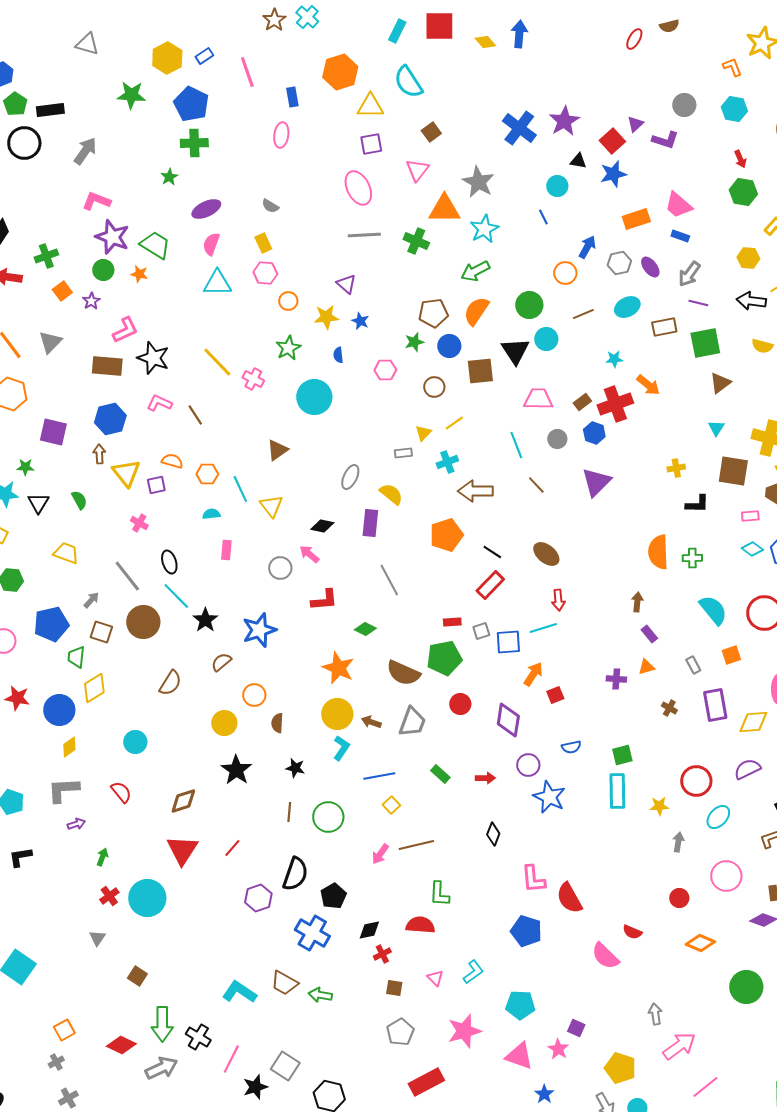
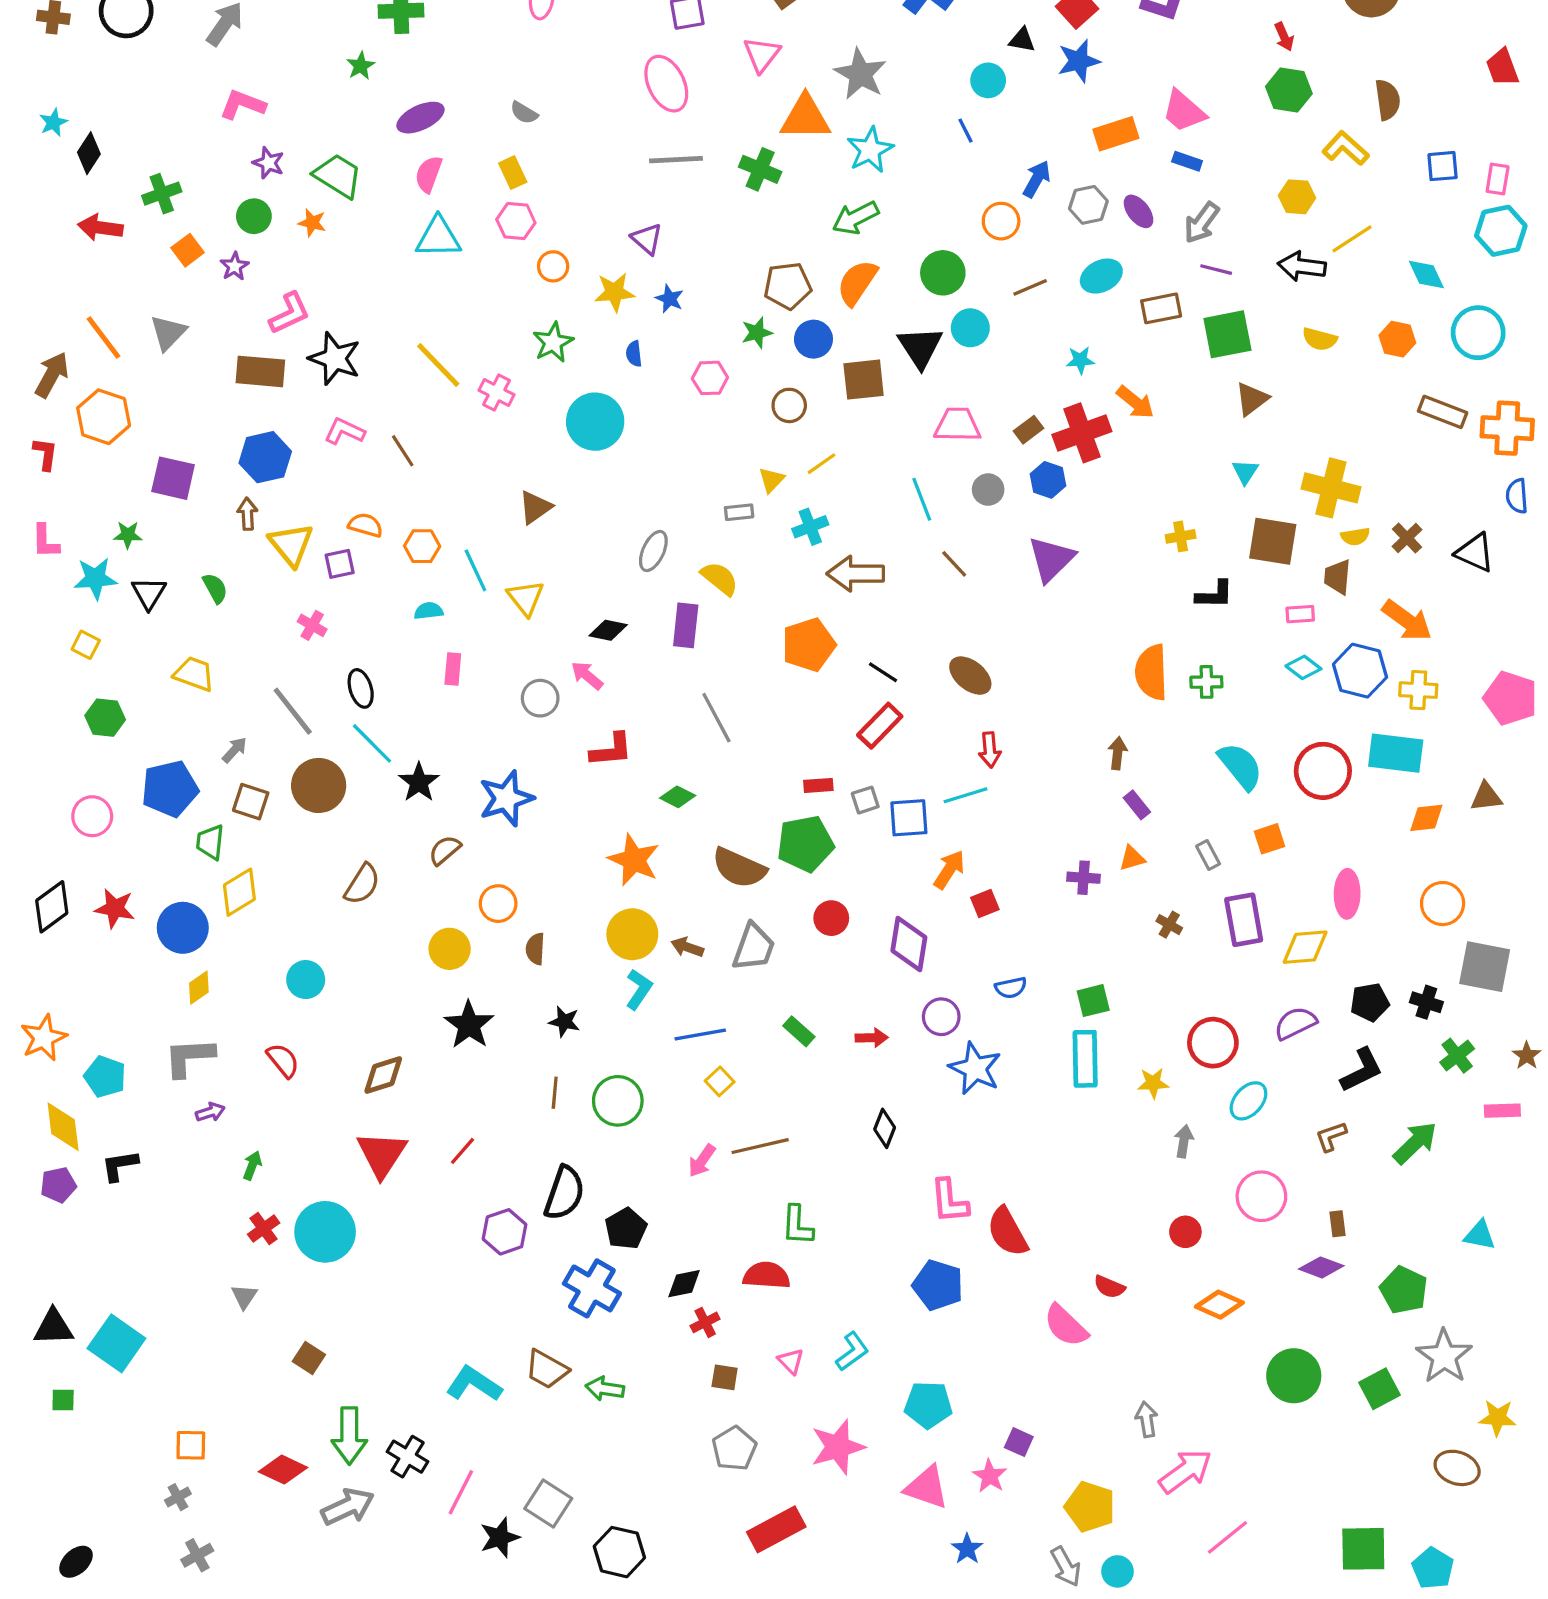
purple star: (112, 237) -> (268, 163), size x0.6
orange square: (64, 1030) -> (191, 1445), turned 30

